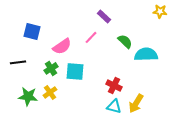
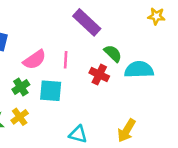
purple rectangle: (104, 16) -> (87, 22), size x1.6
pink line: (91, 37) -> (66, 60), moved, turned -40
red cross: (114, 85) -> (99, 75), moved
cyan triangle: (114, 106) -> (78, 134), moved

